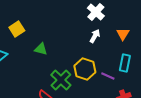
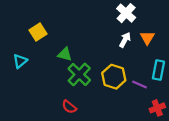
orange triangle: (123, 34) -> (147, 38), moved
green cross: (61, 80) -> (79, 74), moved

